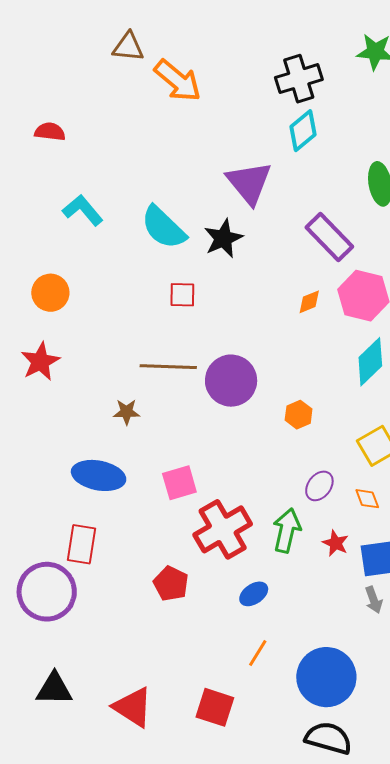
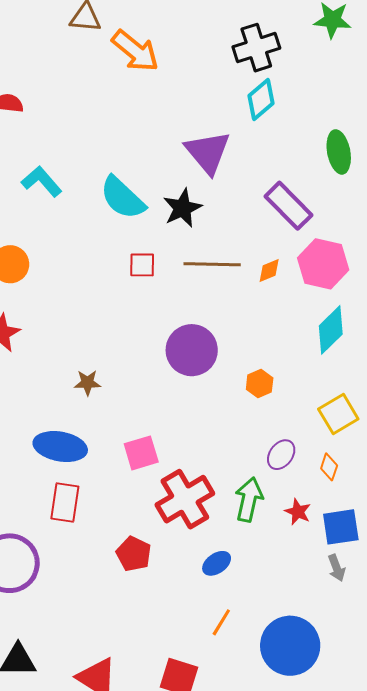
brown line: (168, 367) -> (212, 264), moved
orange diamond: (367, 499) -> (329, 467), turned 40
red rectangle: (81, 544) -> (65, 503), moved

